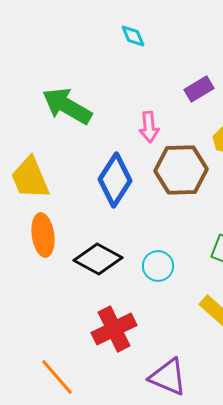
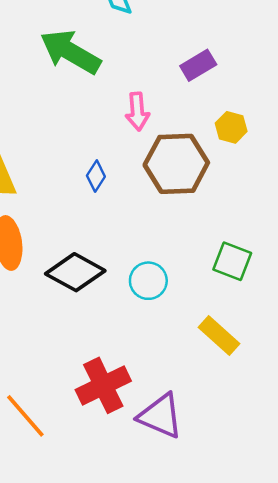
green arrow: (67, 106) -> (70, 52), moved
blue diamond: (115, 180) -> (96, 176), size x0.5
red cross: (114, 329) -> (103, 385), moved

